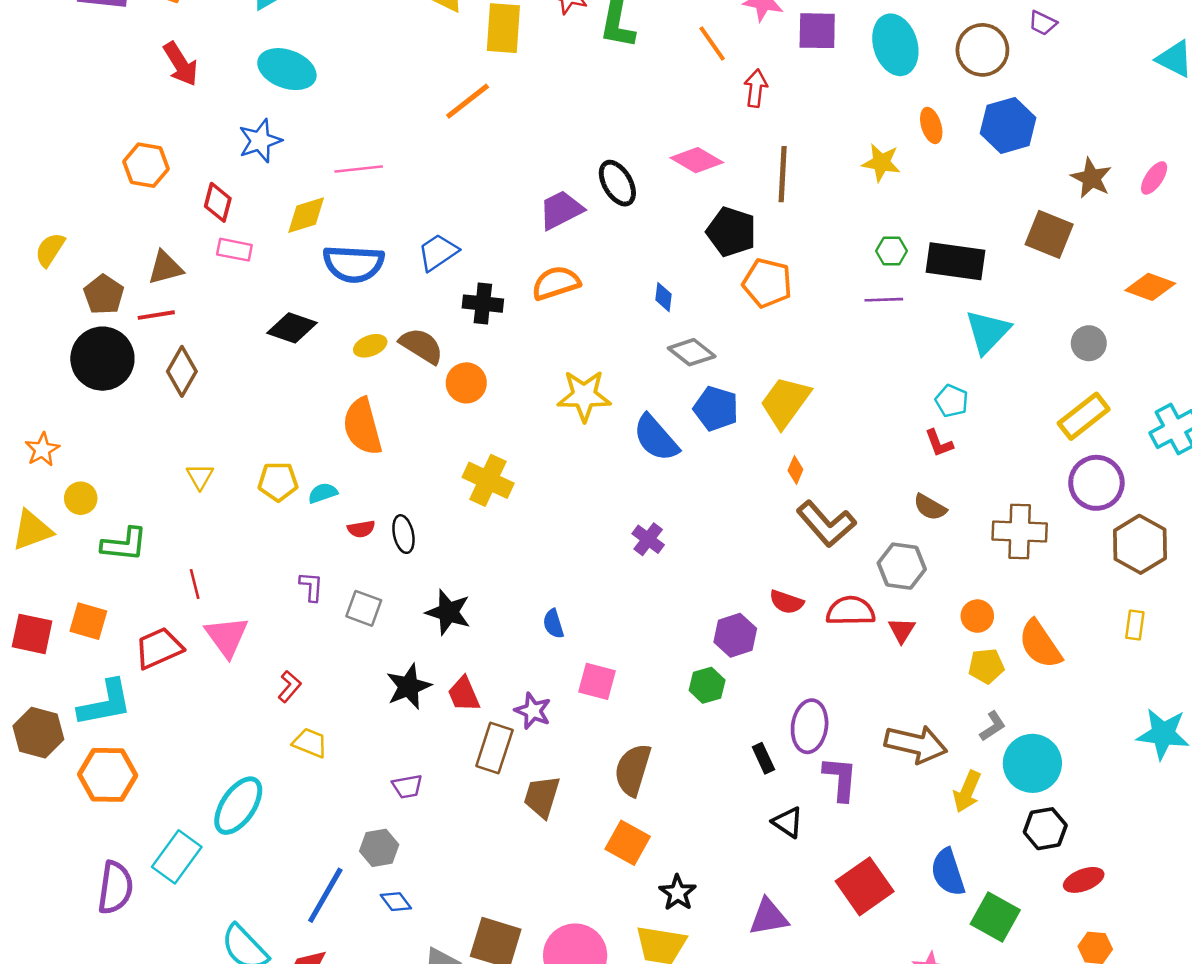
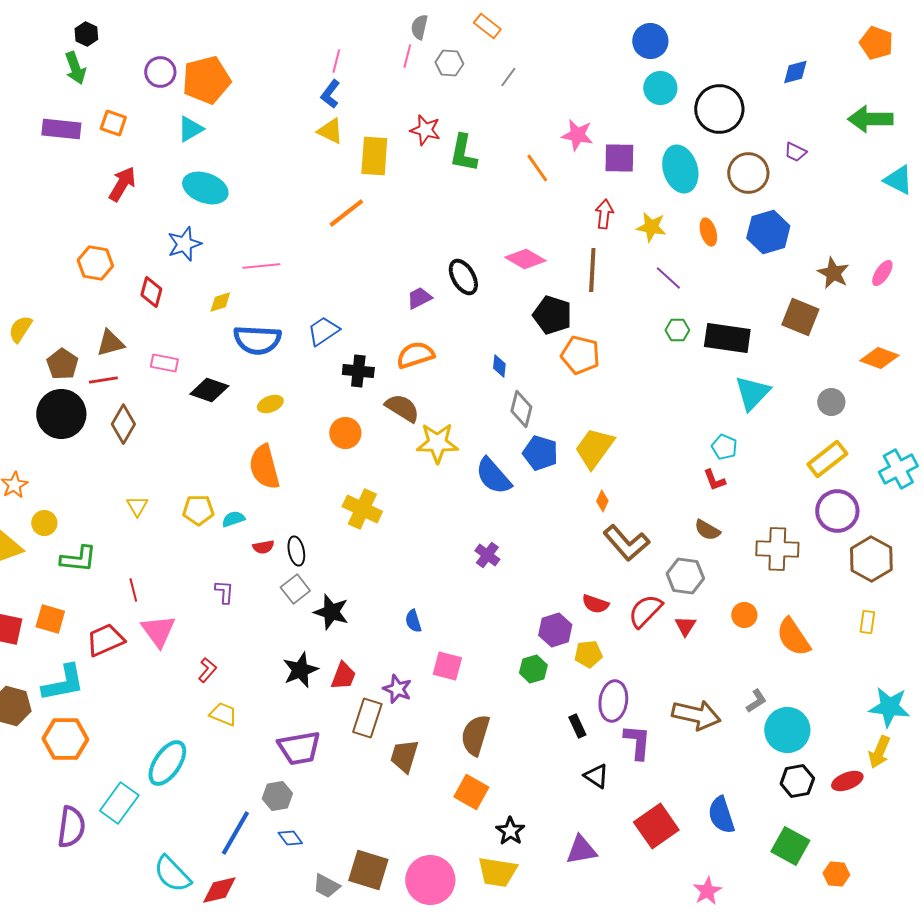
red arrow: (181, 64) -> (122, 184), turned -117
red arrow: (756, 88) -> (604, 214), moved
yellow star: (881, 163) -> (651, 227), moved
purple trapezoid: (561, 210) -> (419, 298), size x0.7
yellow diamond: (306, 215) -> (220, 302), size x0.7
pink rectangle: (234, 250) -> (164, 363), moved
purple line: (884, 300) -> (668, 278), moved, turned 44
brown semicircle: (421, 346) -> (402, 408), moved
gray diamond: (692, 352) -> (521, 409), turned 66
gray square: (364, 608) -> (295, 589), moved, turned 32
red semicircle: (851, 611) -> (645, 611), turned -45
yellow pentagon: (986, 666) -> (588, 654), moved
red trapezoid: (464, 694) -> (343, 676), turned -136
purple trapezoid: (407, 786) -> (299, 748), size x1.8
yellow arrow: (967, 792) -> (879, 752), moved
red ellipse: (1084, 880) -> (847, 781), moved
green square: (995, 917) -> (790, 846), moved

